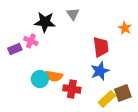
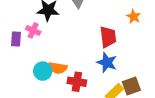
purple rectangle: (15, 49) -> (16, 39), turned -64
blue star: (100, 71) -> (107, 63), turned -30

